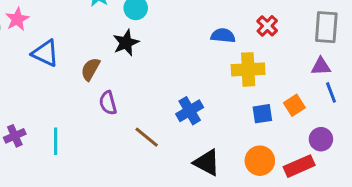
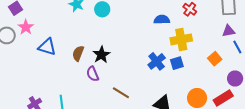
black star: (126, 43) -> (101, 55), moved
blue cross: (190, 111) -> (157, 61), moved
blue square: (262, 114) -> (177, 63), moved

